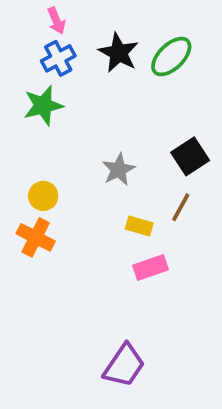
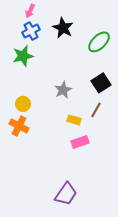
pink arrow: (56, 21) -> (30, 11), turned 48
green ellipse: (171, 57) -> (99, 42), moved

